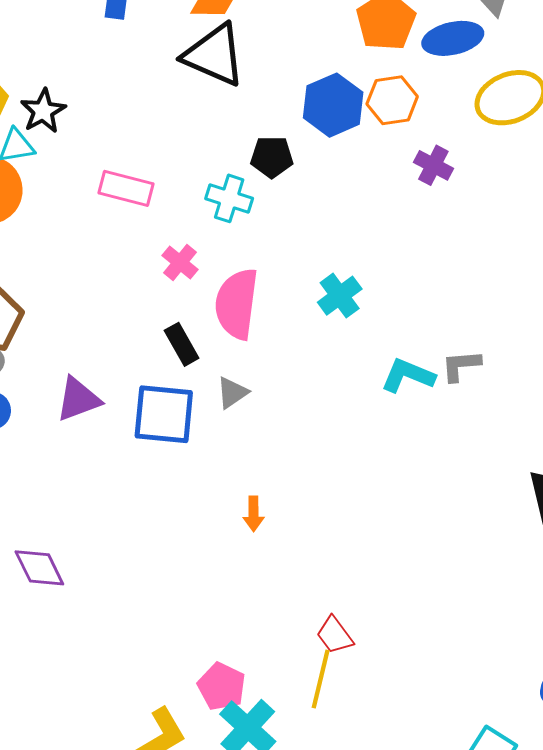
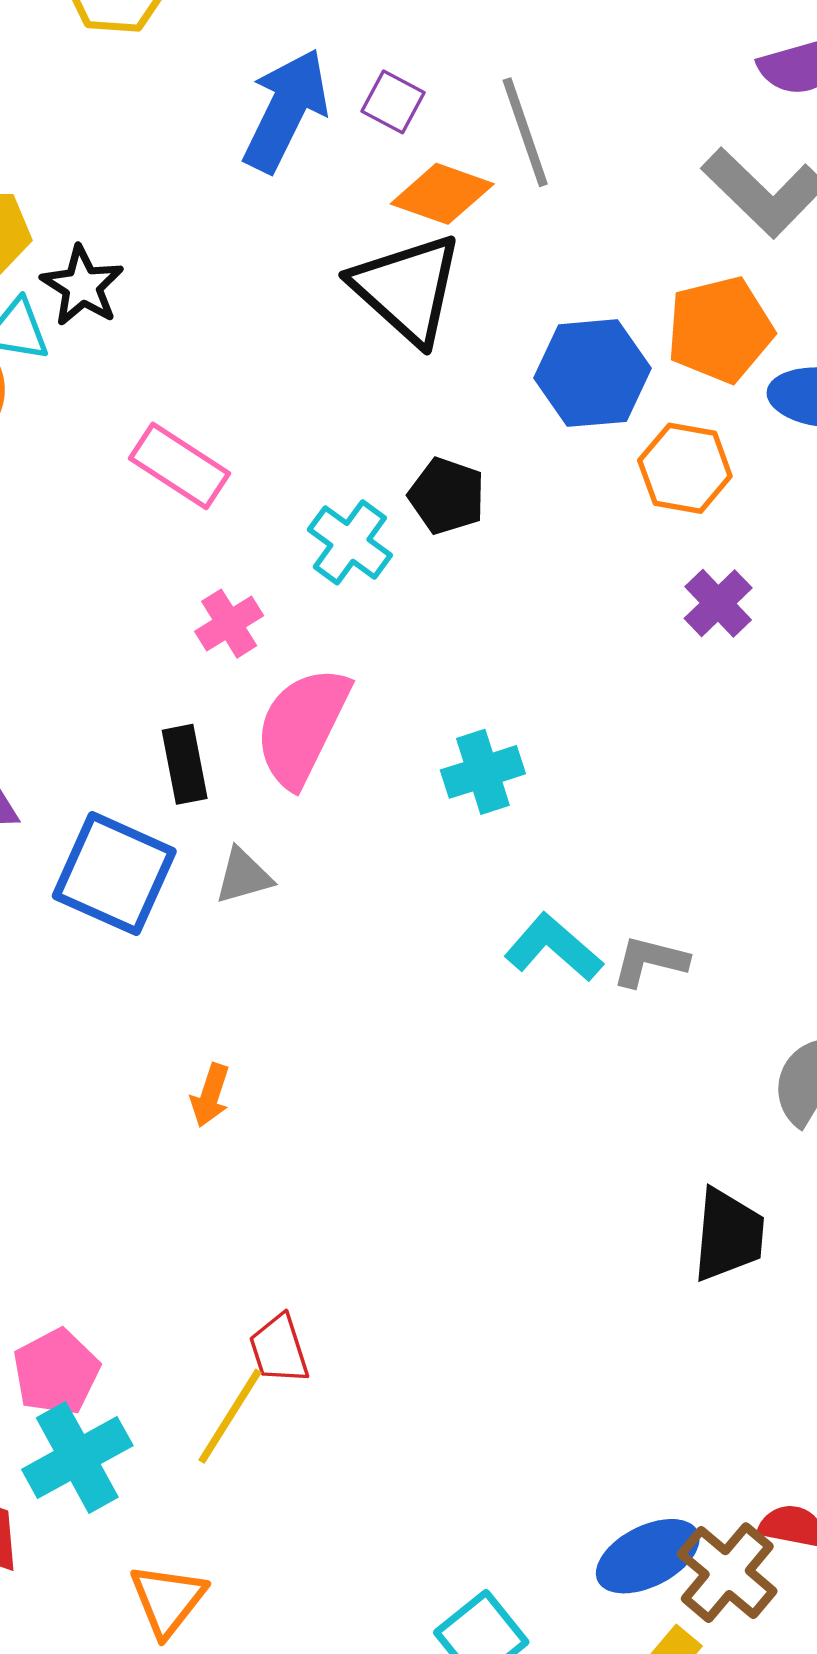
blue hexagon: (333, 105) -> (592, 373), moved
black star: (43, 111) -> (82, 286), turned -30

